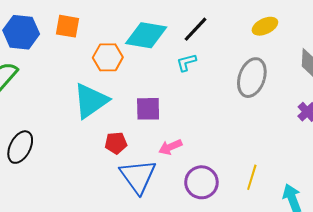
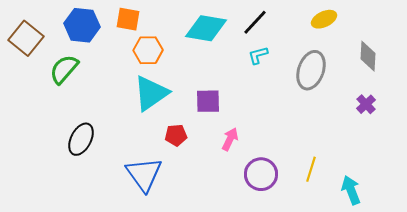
orange hexagon: (108, 57) -> (148, 50), moved
cyan L-shape: (186, 62) -> (258, 55), moved
pink arrow: (170, 147) -> (230, 139), turned 140
blue triangle: (138, 176) -> (144, 174), moved

